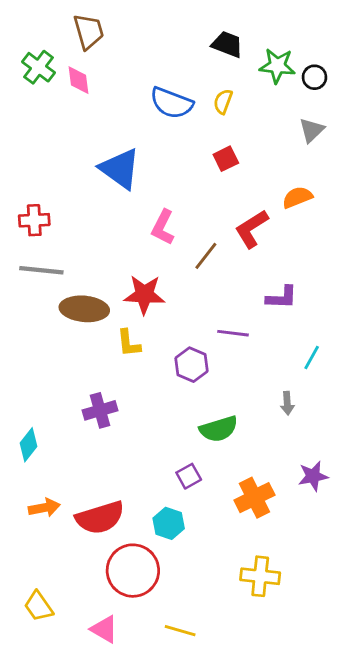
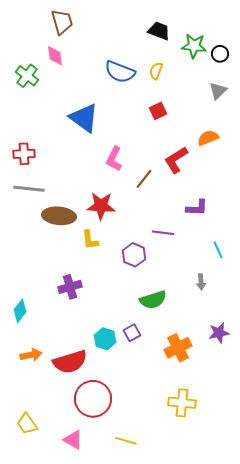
green cross: (39, 67) -> (27, 76), moved
cyan line: (312, 357) -> (218, 250), turned -54
cyan hexagon: (169, 523) -> (105, 339), moved

